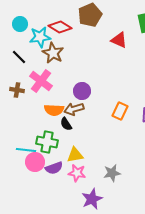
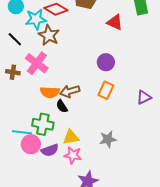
purple circle: (82, 91) -> (106, 62), moved
orange rectangle: (120, 111) -> (106, 90), moved
gray star: (112, 173) -> (108, 139), moved

